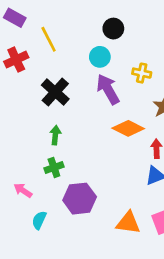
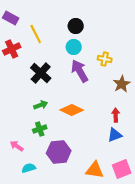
black circle: (113, 29) -> (76, 26), moved
orange diamond: (128, 128) -> (72, 110), moved
green arrow: (55, 135) -> (41, 105), turned 64
cyan semicircle: (39, 220) -> (29, 168), turned 48

